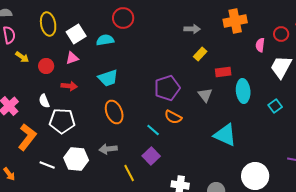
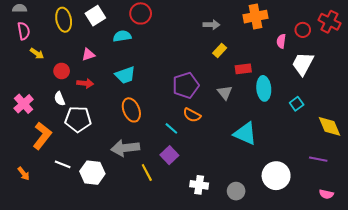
white square: (76, 34) -> (95, 16), moved
red circle: (46, 66) -> (62, 71), moved
gray arrow: (108, 149) -> (125, 148), size x1.5
white hexagon: (76, 159) -> (92, 173), moved

